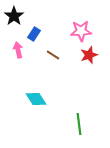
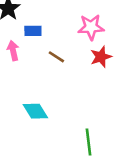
blue rectangle: (34, 34) -> (33, 31), turned 56

